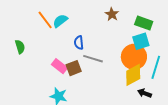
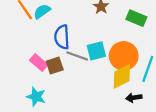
cyan square: (141, 41) -> (96, 51), moved
blue semicircle: (79, 43) -> (62, 37), size x1.5
black arrow: (145, 93) -> (134, 98), turned -32

